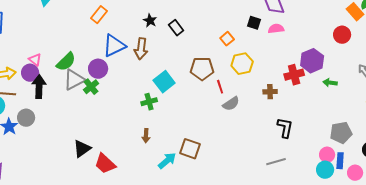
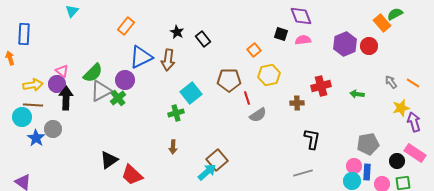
purple hexagon: (312, 61) -> (345, 44), moved
brown square: (190, 149) -> (217, 160), turned 30
cyan arrow: (167, 161) -> (207, 172), moved

